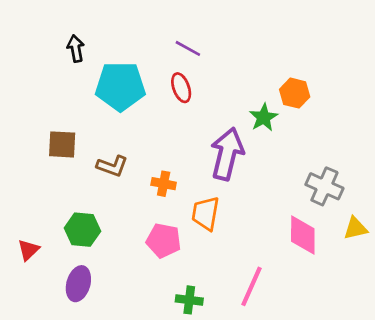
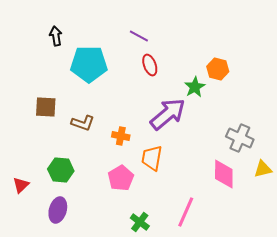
red ellipse: (181, 88) -> (150, 65), moved
purple arrow: (227, 154) -> (168, 114), turned 36
pink pentagon: (164, 240) -> (121, 178), turned 30
green cross: (189, 300) -> (140, 222), turned 30

